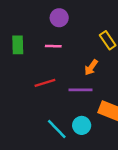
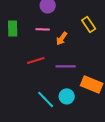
orange arrow: (91, 67) -> (62, 38), moved

